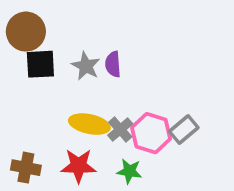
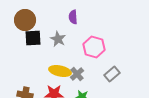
purple semicircle: (113, 64) -> (73, 17), moved
pink hexagon: (151, 133) -> (94, 47), moved

